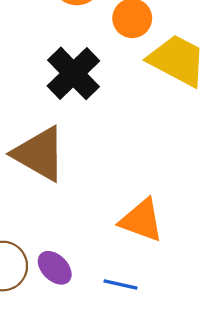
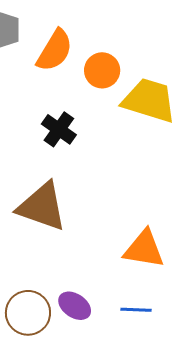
black cross: (73, 73) -> (59, 129), size x0.7

